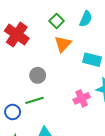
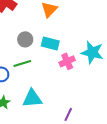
cyan rectangle: (92, 60) -> (50, 43), moved

